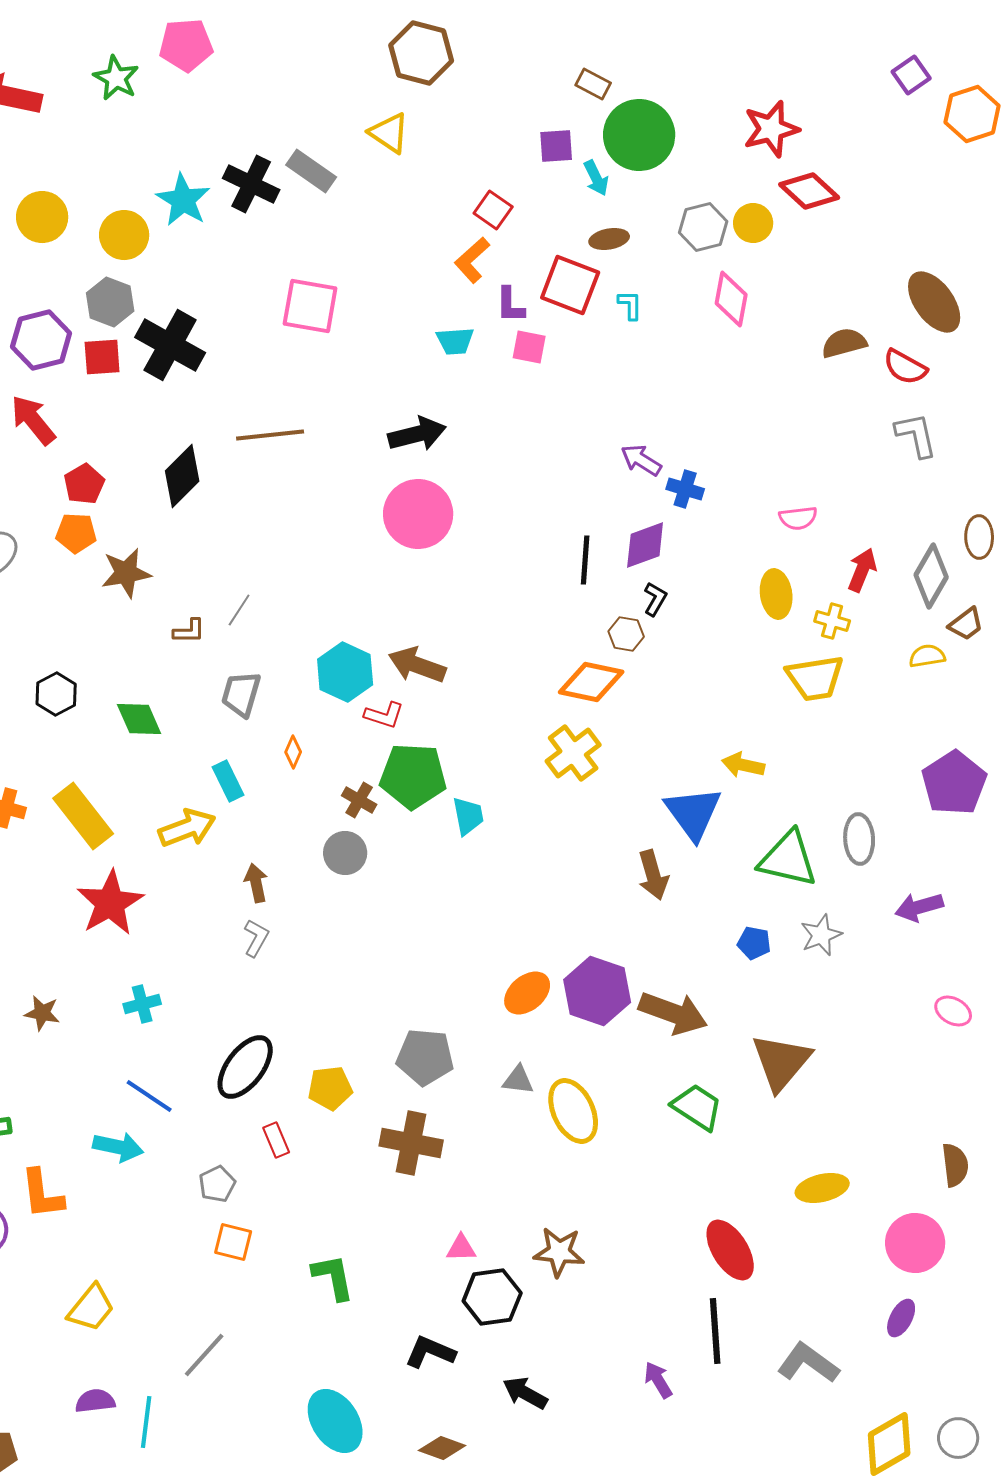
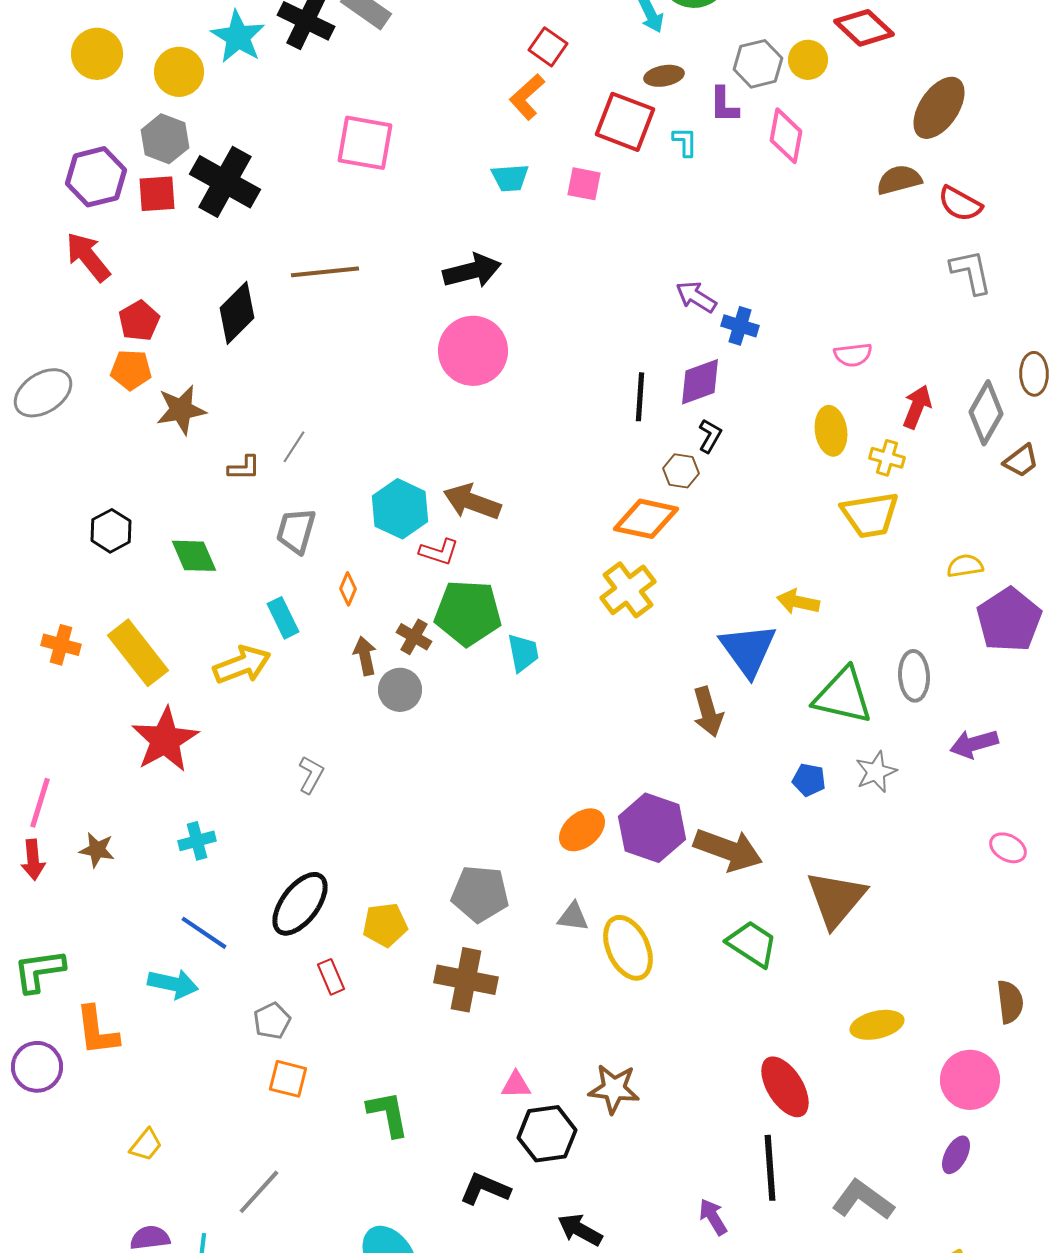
brown ellipse: (934, 302) -> (939, 108), moved, turned 70
purple L-shape: (510, 305) -> (724, 105), moved
yellow semicircle: (927, 656) -> (965, 566), moved
brown arrow: (256, 883) -> (365, 656), moved
yellow trapezoid: (91, 1308) -> (146, 1145), size x0.7

